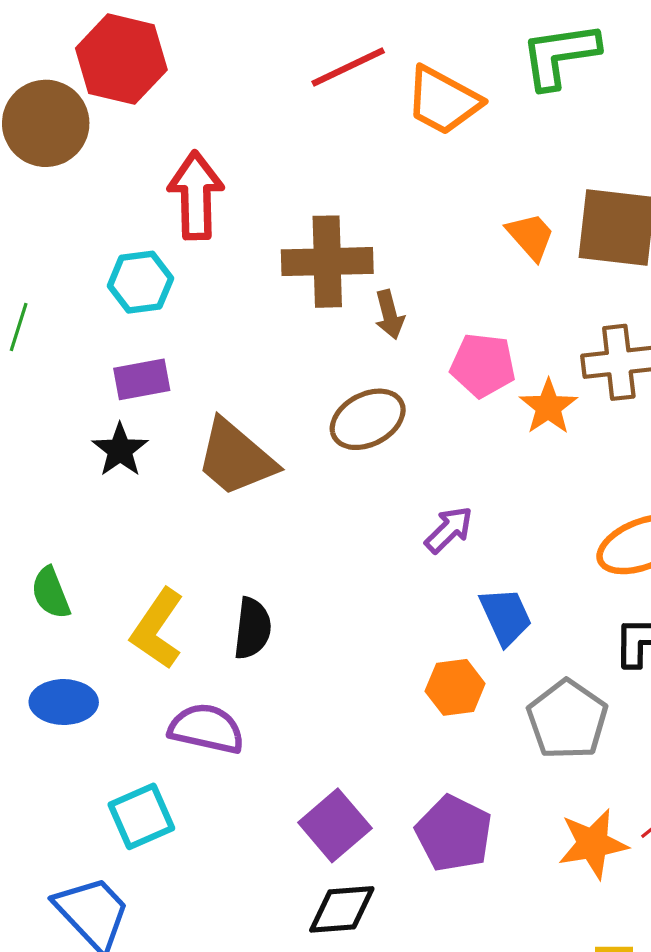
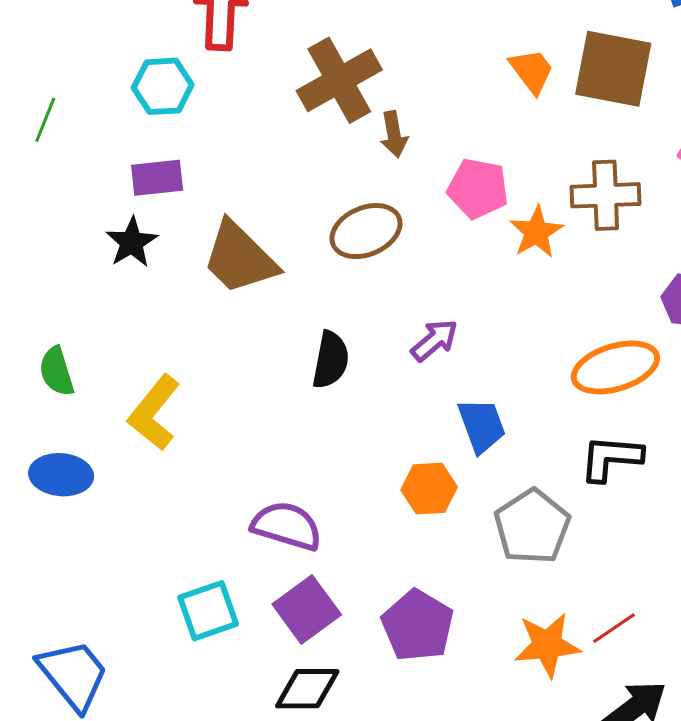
brown cross: (327, 262) -> (339, 80), turned -32
black semicircle: (252, 628) -> (331, 360), moved
purple semicircle: (206, 729) -> (287, 526), moved
cyan square: (141, 816) -> (208, 611), moved

